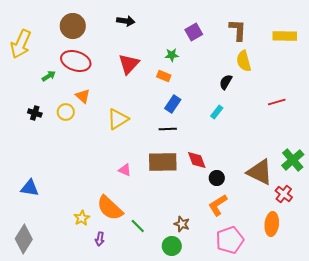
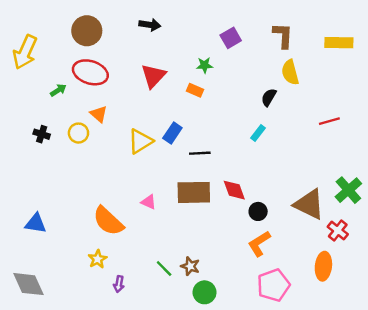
blue rectangle: (173, 104) -> (172, 133), moved
orange semicircle: (110, 208) -> (108, 221), moved
brown star: (182, 224) -> (190, 266), moved
gray diamond: (24, 239) -> (29, 284), turned -56

